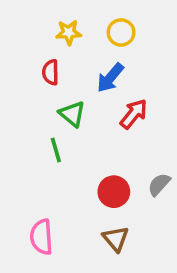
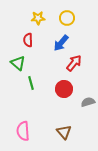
green triangle: (72, 114) -> (18, 63), moved
gray semicircle: (159, 184) -> (88, 102), turned 32
red circle: (114, 192) -> (64, 89), moved

